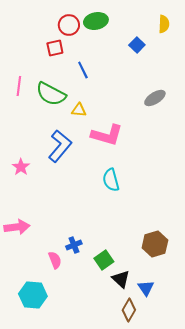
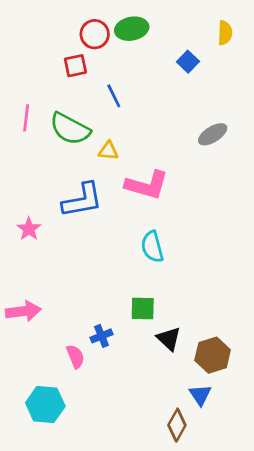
blue L-shape: (60, 146) -> (82, 200), turned 40
brown hexagon: (155, 244) -> (213, 355), moved
green square: (104, 260) -> (143, 308), moved, turned 36
black triangle: (121, 279) -> (169, 339), moved

